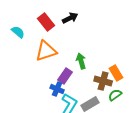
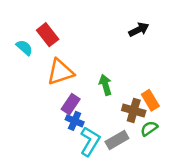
black arrow: (70, 18) -> (139, 30), moved
red rectangle: (46, 22) -> (48, 35), moved
purple rectangle: (65, 76) -> (71, 104), moved

